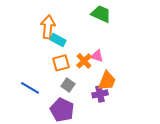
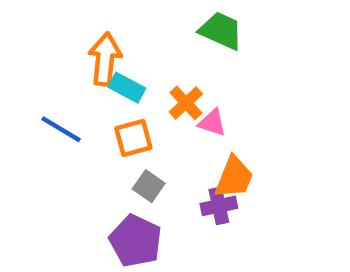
orange cross: (84, 61) -> (186, 103), moved
blue line: (30, 88) -> (61, 129), moved

